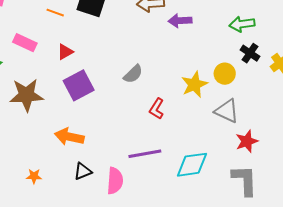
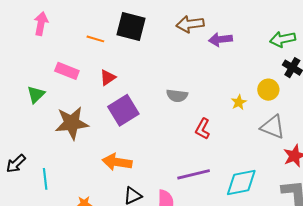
gray semicircle: (133, 74) -> (177, 96), turned 55
yellow star: (194, 84) -> (239, 102), size x0.6

